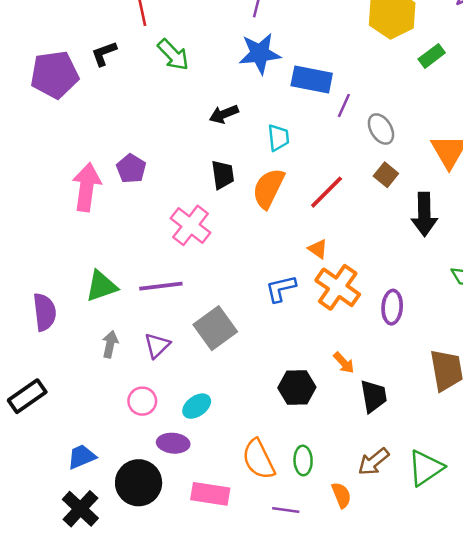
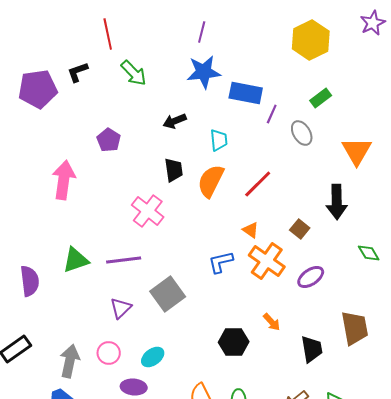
green rectangle: (432, 56) -> (321, 98), moved
purple pentagon: (131, 169) -> (109, 140), moved
brown square: (386, 175) -> (300, 229), moved
purple ellipse: (392, 307) -> (311, 277), turned 52
gray arrow: (110, 344) -> (70, 361), moved, size x1.5
black trapezoid: (374, 396) -> (312, 349), moved

